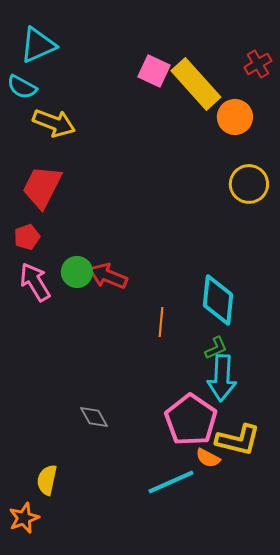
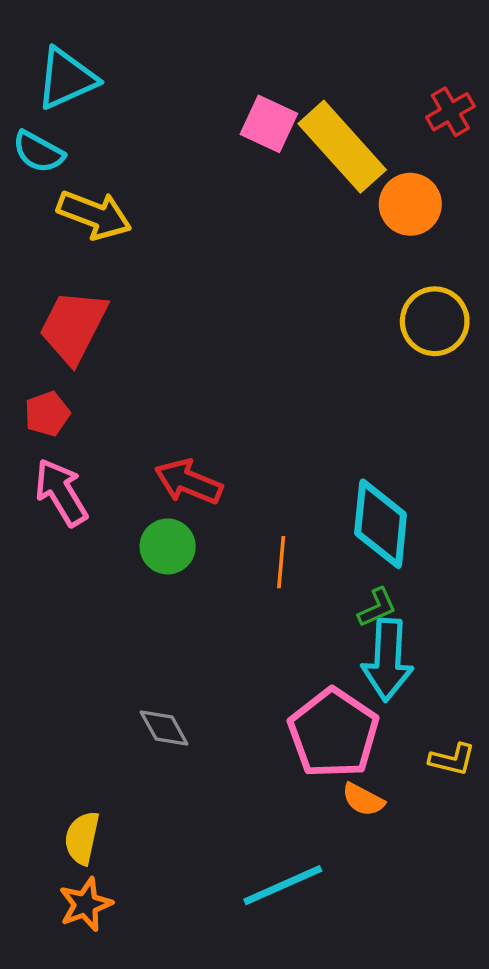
green circle: (77, 272) -> (168, 546), moved
yellow L-shape: (238, 440) -> (452, 759), moved, size x0.6
cyan line: (171, 482) -> (283, 885), moved
orange star: (24, 518) -> (86, 904), moved

